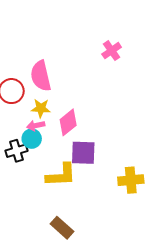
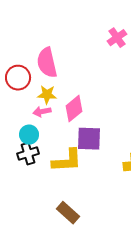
cyan circle: (32, 139) -> (29, 135), moved
black cross: (16, 151) -> (28, 154), moved

